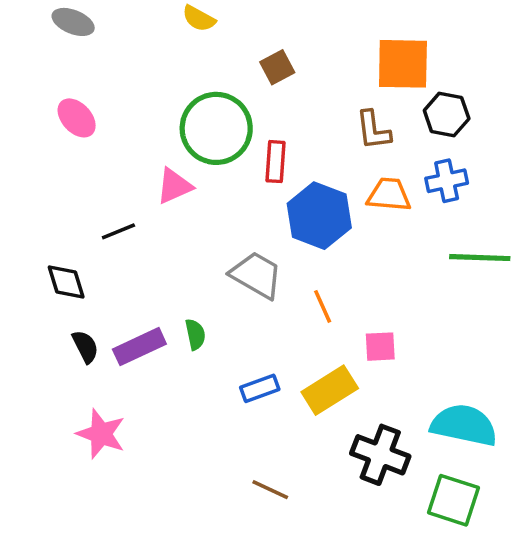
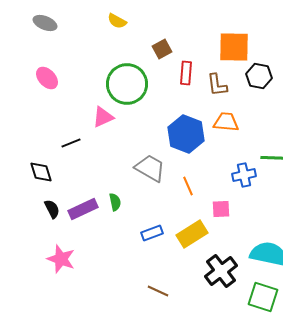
red rectangle: (276, 162) -> (186, 73), moved
blue cross: (447, 181) -> (244, 175), moved
black cross: (380, 455) -> (221, 271), turned 32

